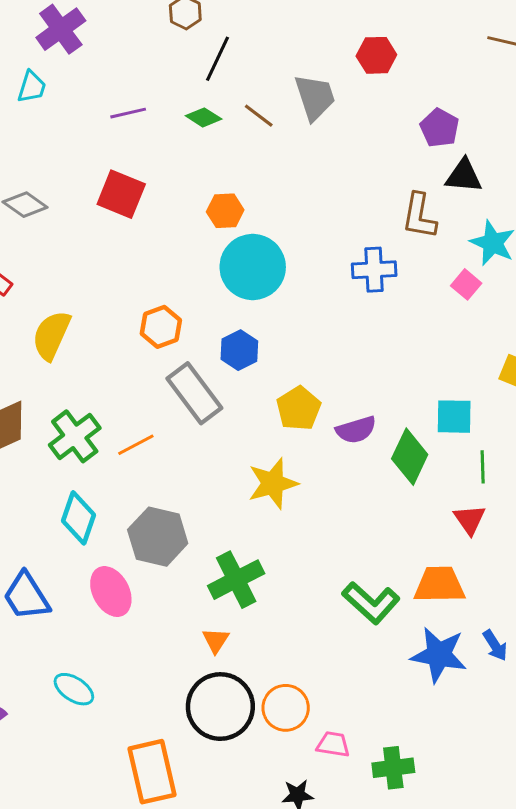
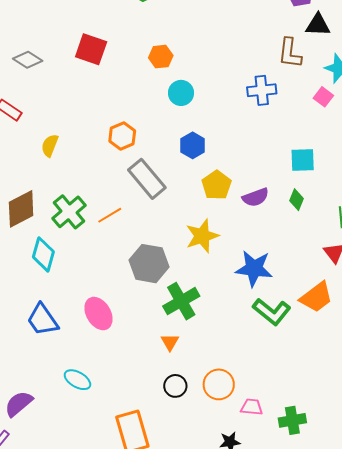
cyan circle: (253, 267) -> (181, 93), size x0.6
yellow semicircle: (51, 335) -> (50, 146), size x0.7
blue hexagon: (239, 350) -> (193, 145), moved
cyan square: (454, 417) -> (303, 160), moved
green diamond: (410, 457) -> (296, 200), moved, size x0.6
cyan diamond: (78, 518) -> (43, 254), moved
gray hexagon: (158, 537) -> (149, 264), moved
orange trapezoid: (439, 585) -> (316, 297), turned 147
blue star: (439, 655) -> (254, 269), moved
black circle: (220, 707) -> (175, 386), size x0.5

